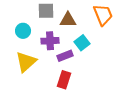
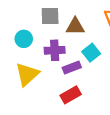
red rectangle: (64, 80) -> (71, 95), turned 42

